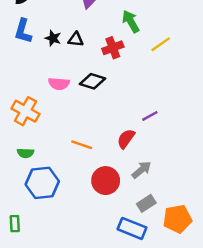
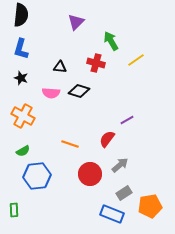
black star: (53, 38) -> (21, 78), moved
black triangle: (76, 39) -> (60, 67), moved
red cross: (113, 48) -> (96, 63), turned 36
green semicircle: (25, 153) -> (23, 151), turned -32

